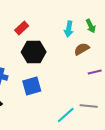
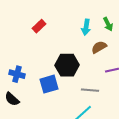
black hexagon: (34, 52) -> (67, 65), moved
gray line: (89, 106) -> (90, 90), moved

